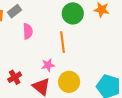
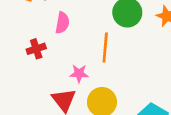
red cross: (15, 77) -> (36, 49), moved

